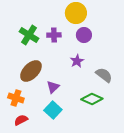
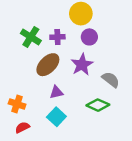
purple star: (77, 61) -> (82, 65), size x1.5
brown ellipse: (31, 71) -> (48, 65), moved
purple triangle: (53, 87) -> (56, 92), turned 32

